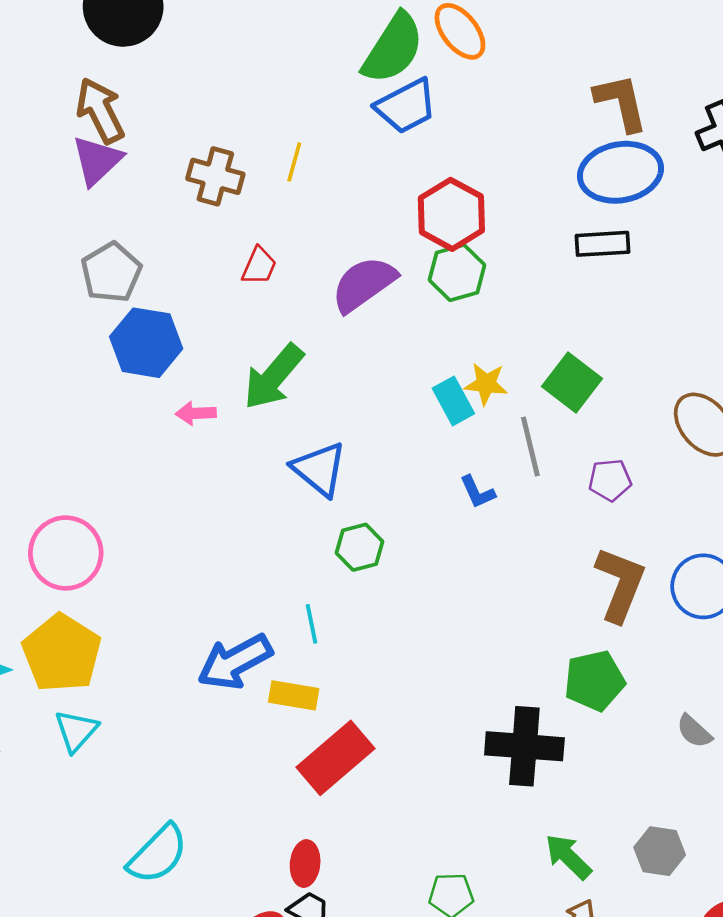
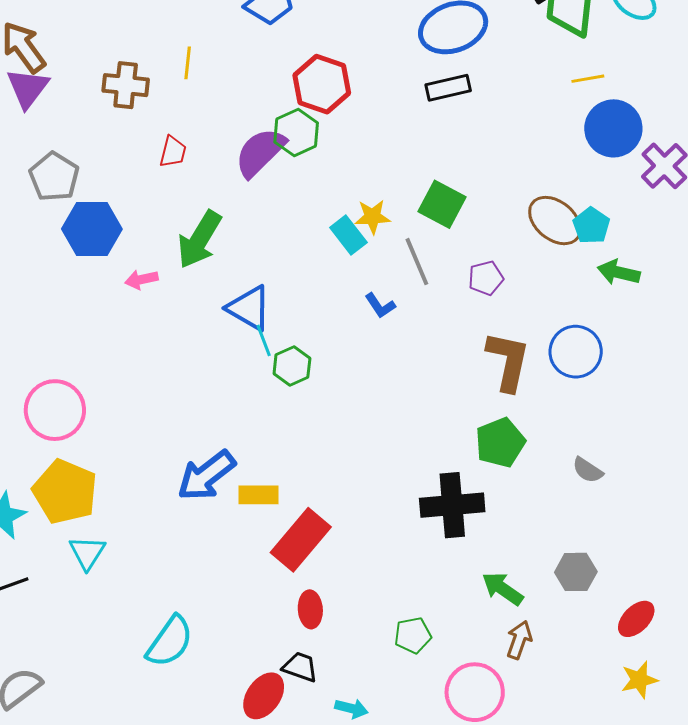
green hexagon: (457, 273) -> (296, 132), moved
cyan line: (312, 624) -> (264, 340), moved
red ellipse: (305, 864) -> (310, 609), moved

